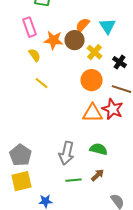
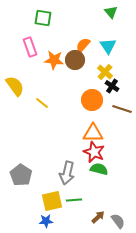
yellow cross: (94, 52) -> (105, 72), moved
yellow semicircle: (34, 55) -> (15, 86), moved, size x1.5
black cross: (120, 62) -> (112, 86), moved
red star: (112, 109) -> (94, 152), moved
brown arrow: (98, 175) -> (98, 217), moved
yellow square: (22, 181) -> (52, 201), moved

